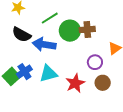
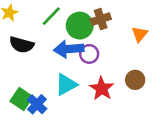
blue arrow: (44, 44) -> (69, 49), moved
purple circle: (95, 62) -> (89, 54), moved
blue cross: (24, 72) -> (37, 104), moved

